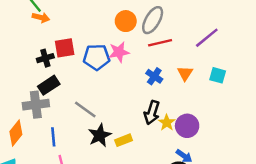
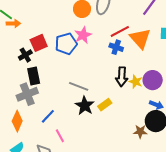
red line: (160, 43) -> (120, 31), moved
orange triangle: (185, 73) -> (140, 38), size x1.6
black rectangle: (49, 85) -> (34, 76), turned -54
gray line: (85, 110) -> (79, 86), moved
blue line: (53, 137) -> (48, 116), turned 63

